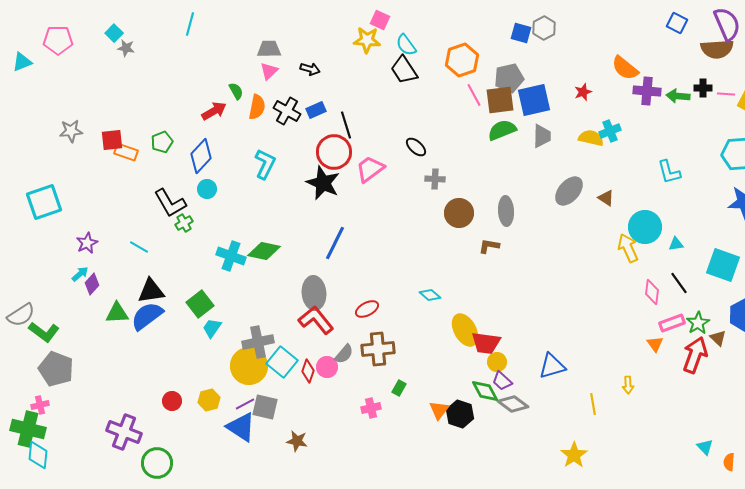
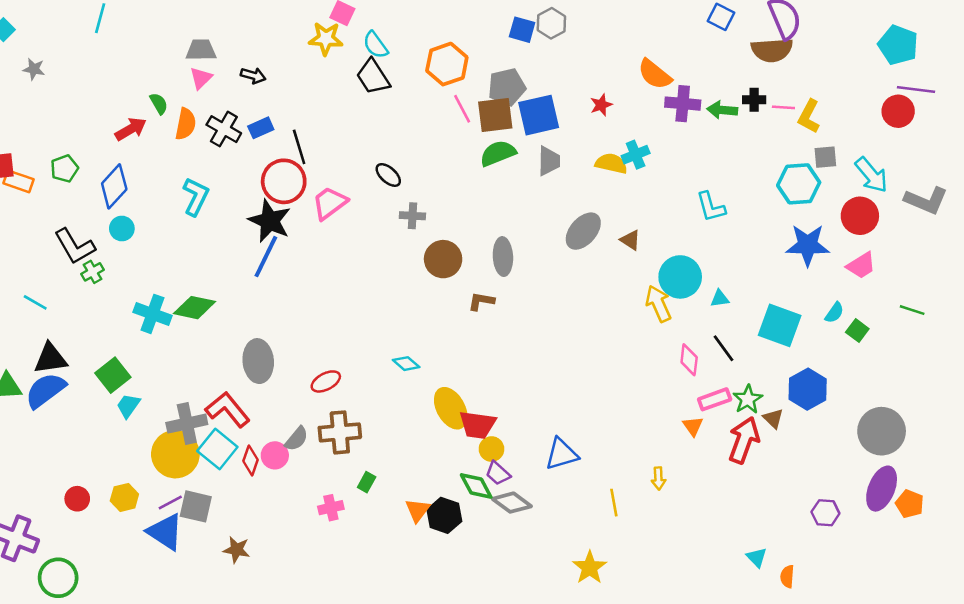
gray star: (126, 48) -> (34, 69), moved
blue line: (335, 243) -> (266, 257), moved
red L-shape: (316, 320) -> (228, 410), moved

